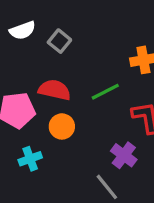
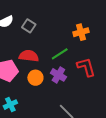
purple cross: (124, 155) -> (58, 75), moved
cyan cross: (30, 159) -> (10, 105), moved

